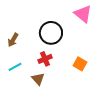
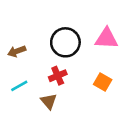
pink triangle: (83, 14) -> (106, 38), moved, turned -36
brown arrow: (13, 40) -> (17, 51), turned 40

